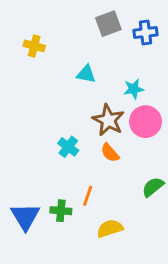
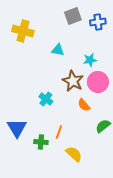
yellow cross: (34, 46) -> (23, 31), size x1.5
orange semicircle: (110, 153) -> (84, 105), moved
blue triangle: (25, 217) -> (17, 128), moved
yellow semicircle: (110, 228) -> (74, 154), turned 60

